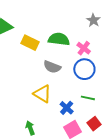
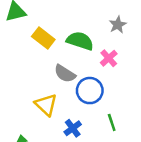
gray star: (93, 20) -> (118, 25), moved
blue circle: (84, 69) -> (90, 91), moved
green line: (88, 98) -> (112, 122), moved, turned 48

